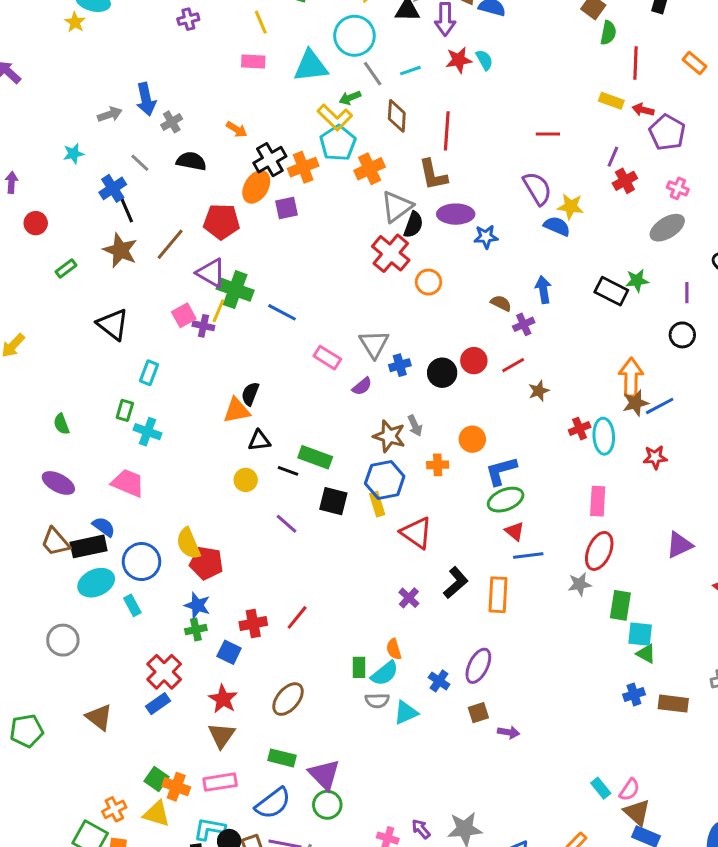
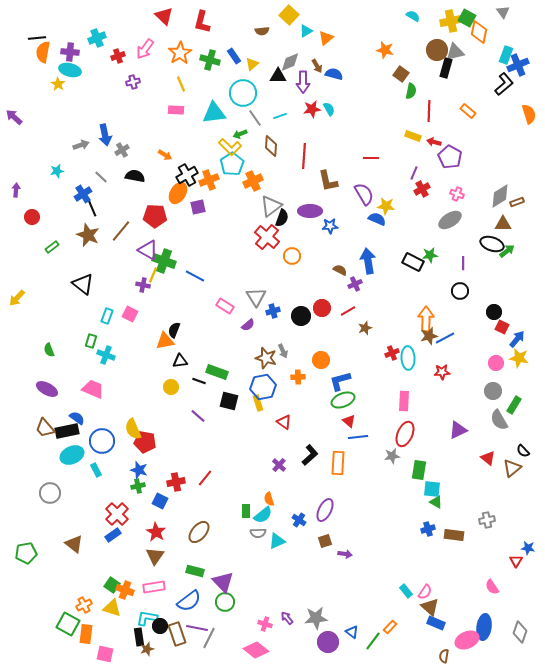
brown L-shape: (433, 175) -> (328, 181), moved
blue arrow: (543, 290) -> (368, 261), size x1.4
pink square: (184, 315) -> (130, 314), moved, turned -35
red triangle: (416, 533) -> (284, 422), size x0.7

